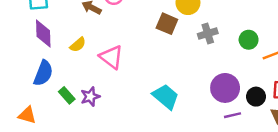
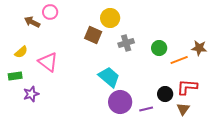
purple circle: (225, 88) -> (120, 102), moved
green rectangle: (67, 95) -> (15, 76), moved, turned -56
cyan trapezoid: (166, 97) -> (109, 77), moved

